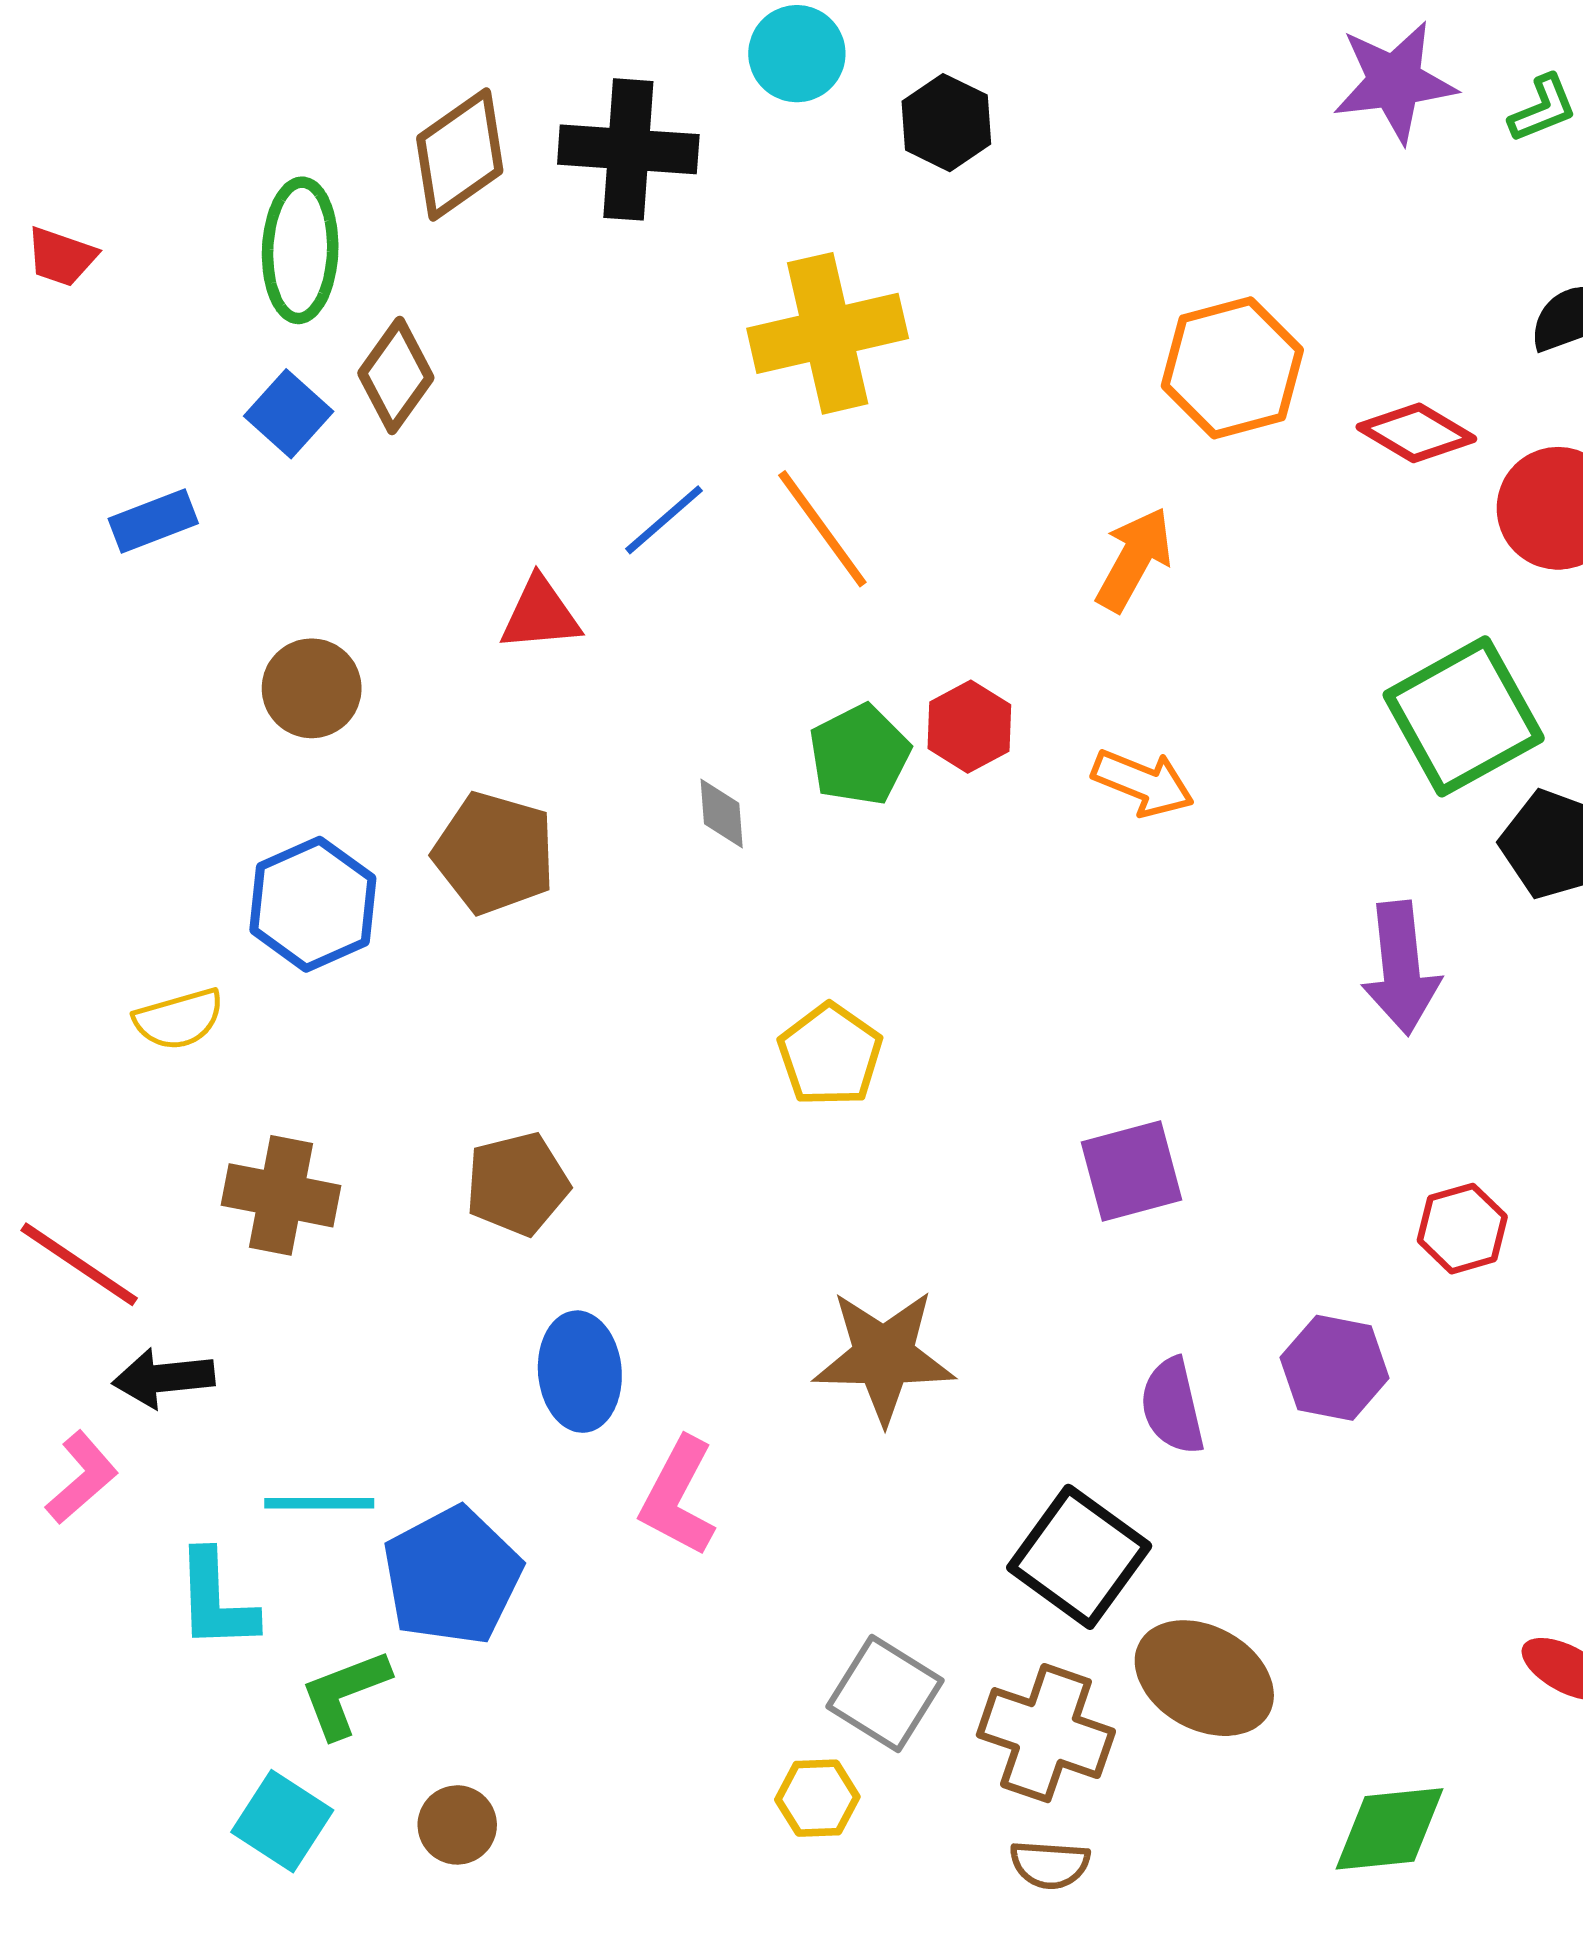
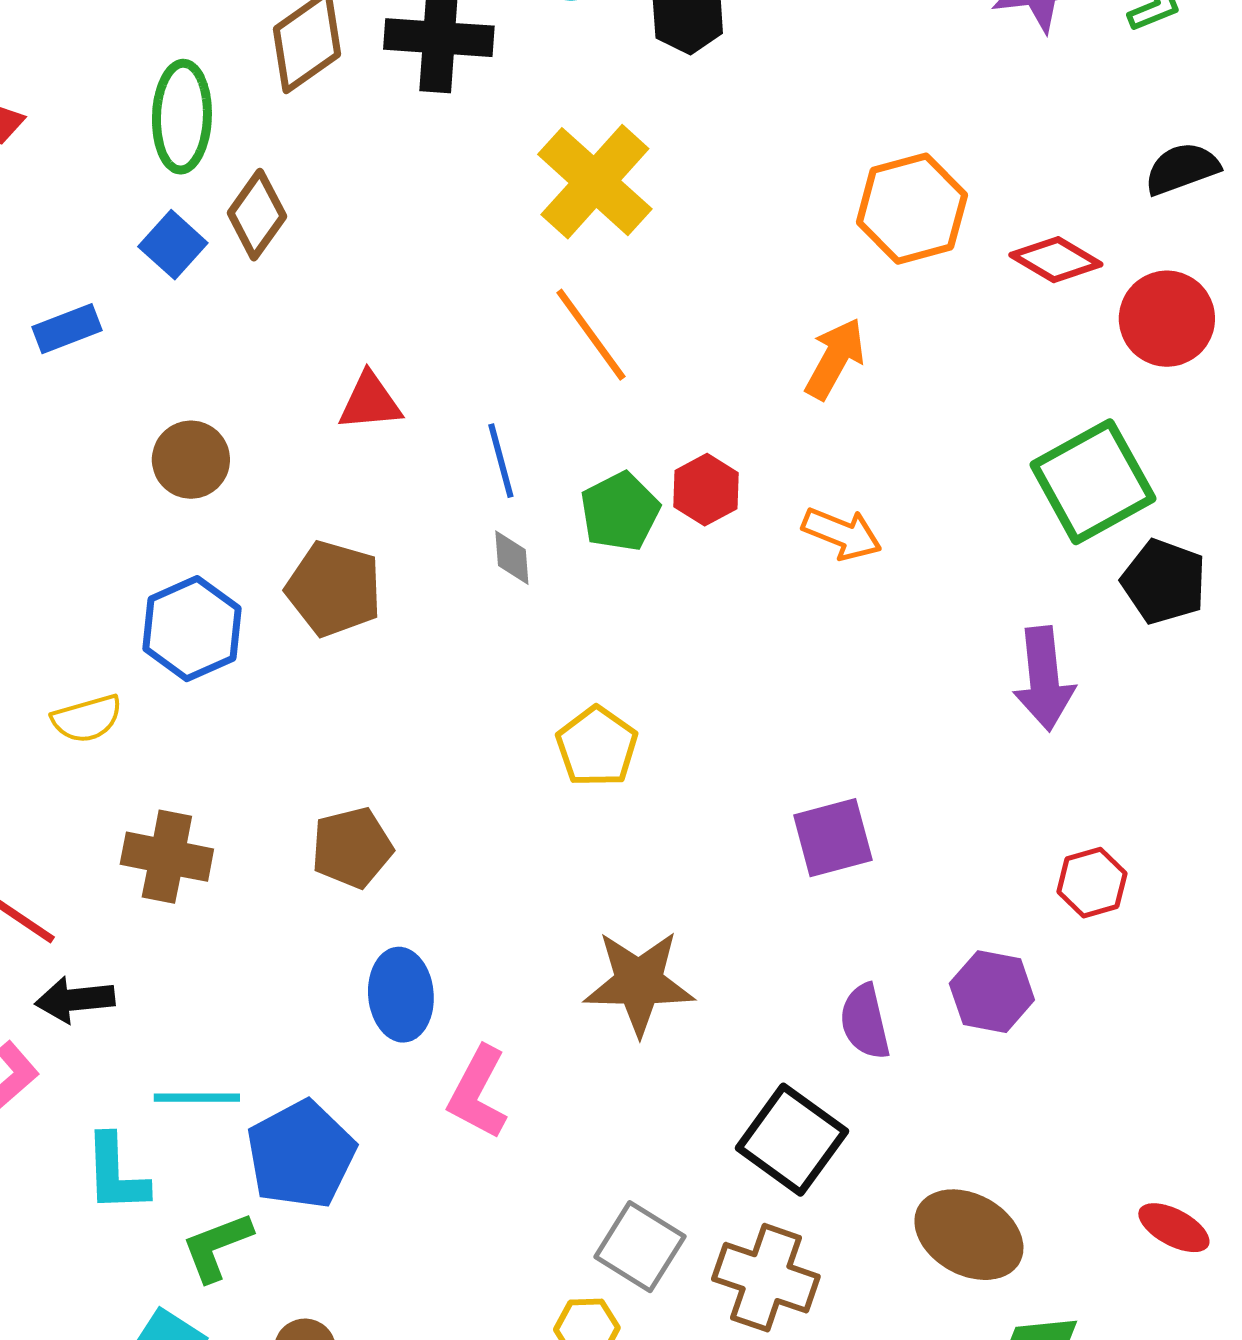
yellow cross: (828, 333) -> (595, 182), turned -35
blue line: (664, 520) -> (501, 461), moved, turned -64
brown ellipse: (1204, 1678) -> (969, 1235), moved

